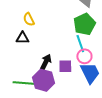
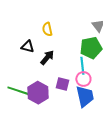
yellow semicircle: (29, 19) -> (47, 29), moved
black arrow: (46, 62) -> (47, 58), moved

